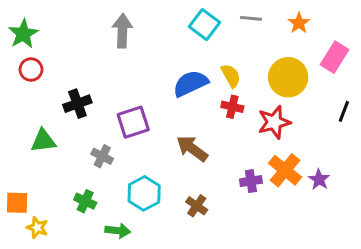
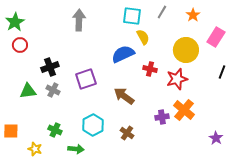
gray line: (251, 18) -> (162, 12), turned -64
cyan square: (204, 25) -> (132, 16), turned -30
yellow semicircle: (231, 76) -> (143, 37), moved
gray cross: (102, 156) -> (53, 90), moved
purple star: (319, 179) -> (216, 138), moved
yellow star: (37, 228) -> (35, 149), moved

